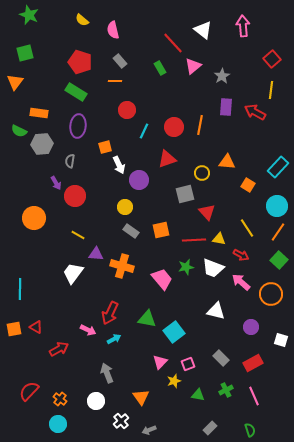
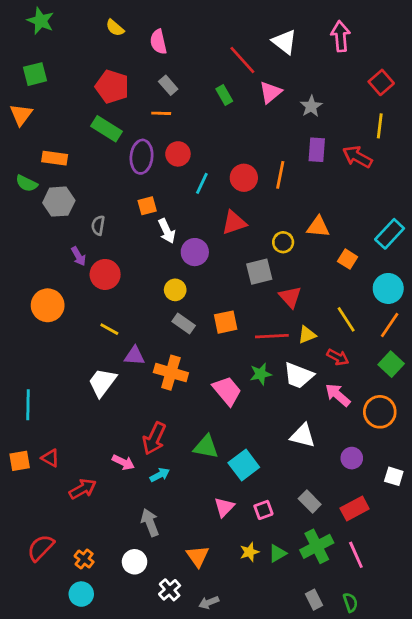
purple ellipse: (78, 126) -> (142, 157), moved
yellow triangle: (219, 239) -> (307, 335), turned -32
yellow star: (174, 381) -> (249, 552), moved
green cross: (226, 390) -> (317, 546), size x1.6
green triangle: (198, 395) -> (277, 553), turned -40
gray rectangle: (210, 428) -> (314, 600), moved, turned -72

